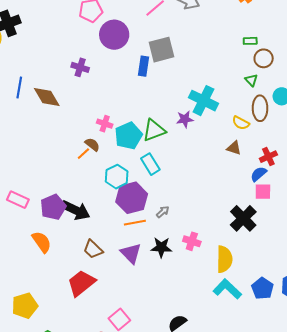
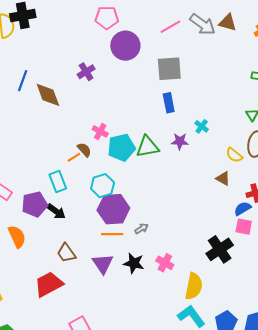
blue rectangle: (144, 66) -> (169, 103), moved, turned -30
purple cross: (80, 67) -> (86, 72), turned 30
cyan cross: (204, 101) -> (202, 126), size x0.5
cyan rectangle: (150, 164) -> (58, 181), moved
black arrow: (76, 210) -> (56, 211), size x0.7

